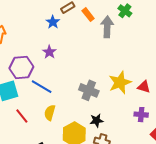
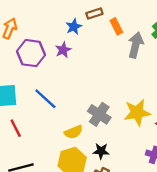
purple star: (49, 52) -> (63, 50), moved
purple hexagon: (21, 67) -> (31, 53), moved
yellow semicircle: (50, 113) -> (73, 132), moved, turned -140

